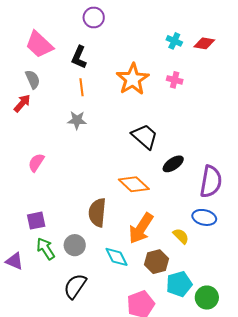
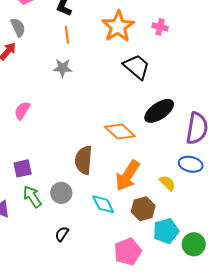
black trapezoid: (145, 136) -> (137, 67), moved
black ellipse: (173, 164) -> (159, 111), size x1.4
black semicircle: (75, 286) -> (62, 234), size x0.6

